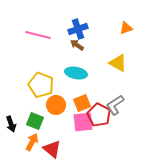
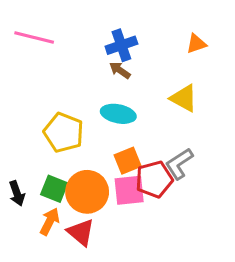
pink line: (38, 35) -> (34, 37), moved
orange circle: (56, 105) -> (87, 192), moved, size x1.4
red pentagon: (99, 115) -> (154, 179), turned 30

